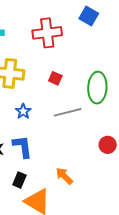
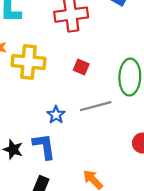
blue star: (23, 111) -> (56, 115), moved

